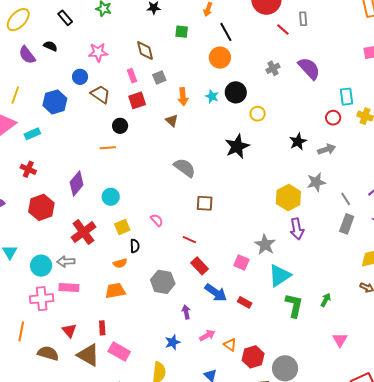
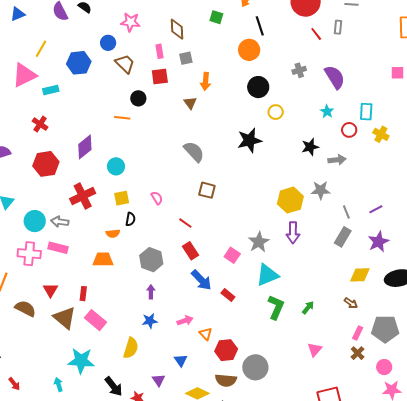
cyan star: (212, 96) -> (327, 111), moved
purple arrow: (186, 312) -> (151, 292), moved

